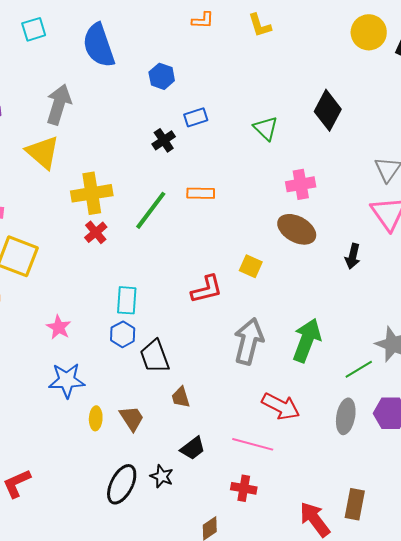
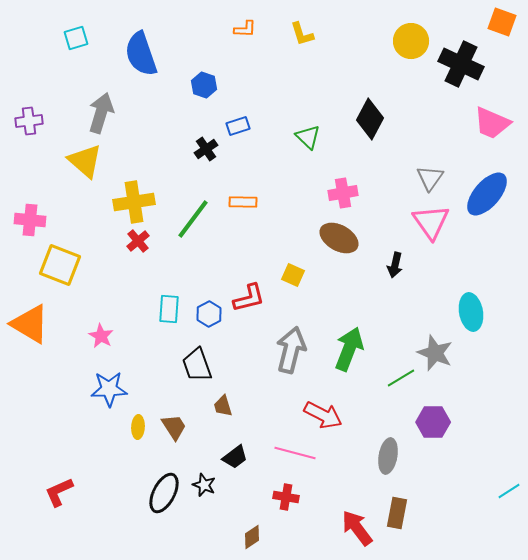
blue hexagon: (123, 334) -> (209, 314), moved
gray ellipse: (346, 416) -> (388, 456), moved

